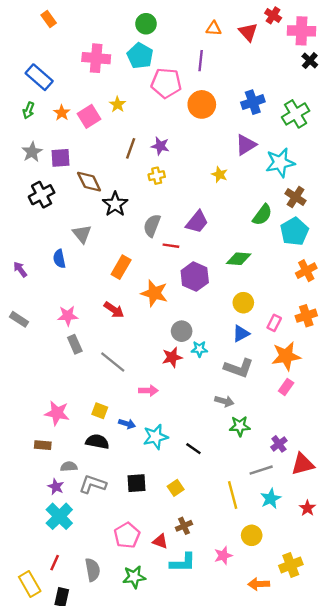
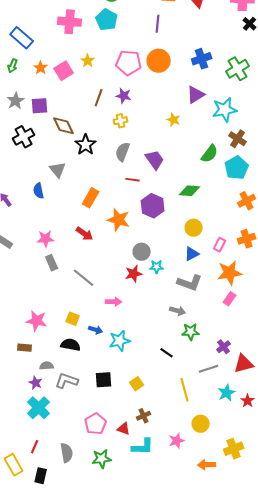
pink pentagon: (166, 83) -> (129, 63), moved
purple trapezoid: (197, 222) -> (155, 160), turned -75
gray semicircle: (152, 226) -> (123, 152), moved
black line: (193, 449) -> (167, 353), moved
cyan star: (271, 499) -> (227, 393), moved

